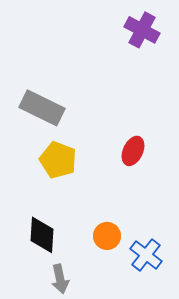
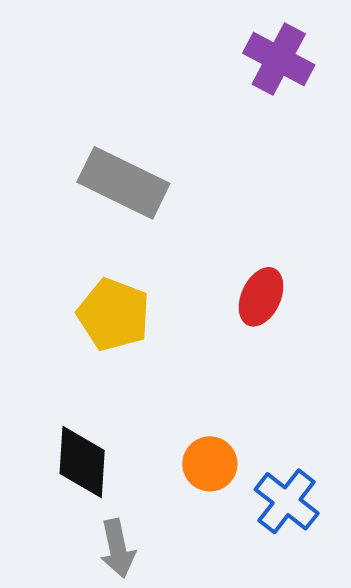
gray rectangle: (42, 108) -> (123, 183), moved

